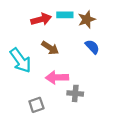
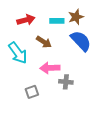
cyan rectangle: (65, 15) -> (57, 21), moved
red arrow: (41, 19) -> (26, 20), moved
blue semicircle: (92, 47) -> (81, 41), size x1.6

